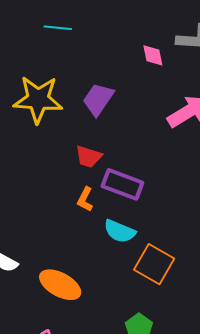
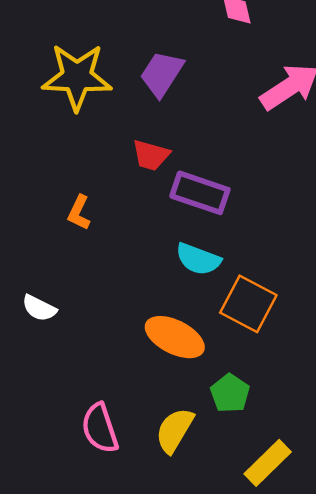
orange L-shape: (85, 199) -> (79, 213), moved
orange ellipse: (60, 285) -> (175, 337), moved

